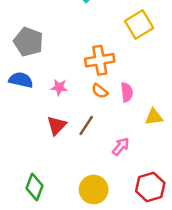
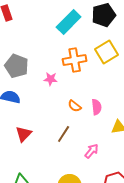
orange cross: (100, 60) -> (75, 60), moved
pink star: (59, 87) -> (51, 79), moved
red triangle: (57, 125) -> (24, 134), moved

